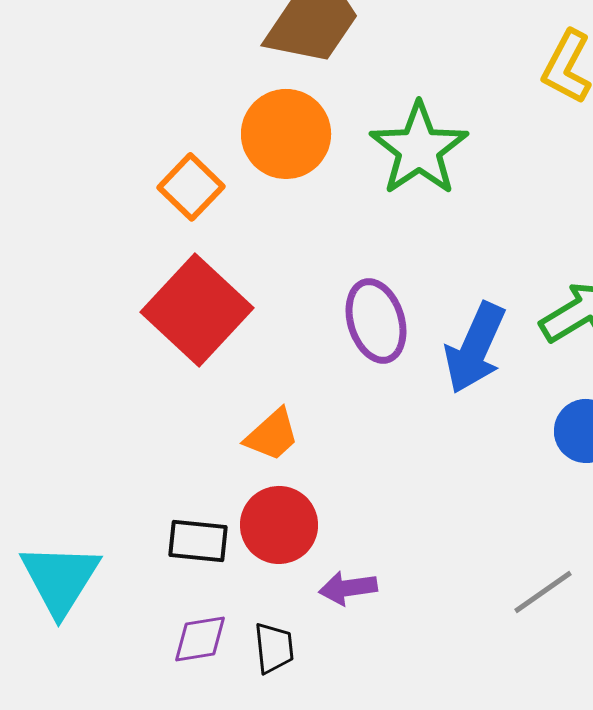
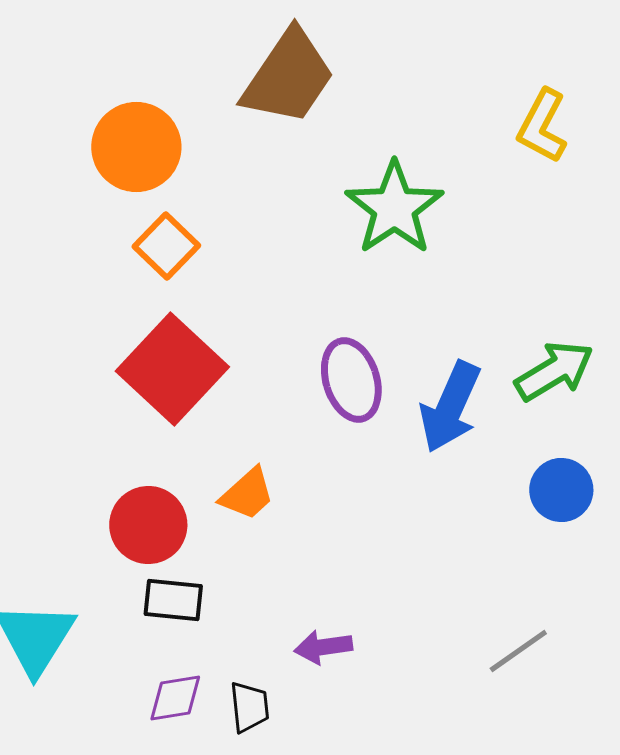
orange circle: (286, 134) -> (136, 147), moved
red circle: (279, 525) -> (148, 525), moved

